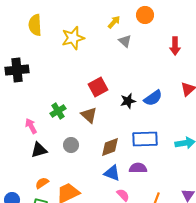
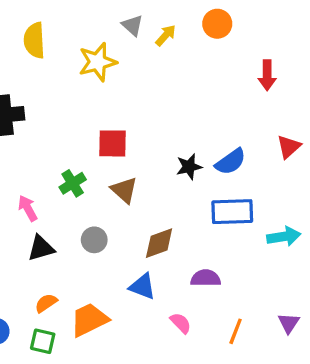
gray triangle: (125, 41) -> (132, 25), moved
red square: (98, 87) -> (113, 143), moved, turned 30
blue rectangle: (145, 139) -> (232, 212), moved
blue triangle: (112, 173) -> (142, 286), moved

